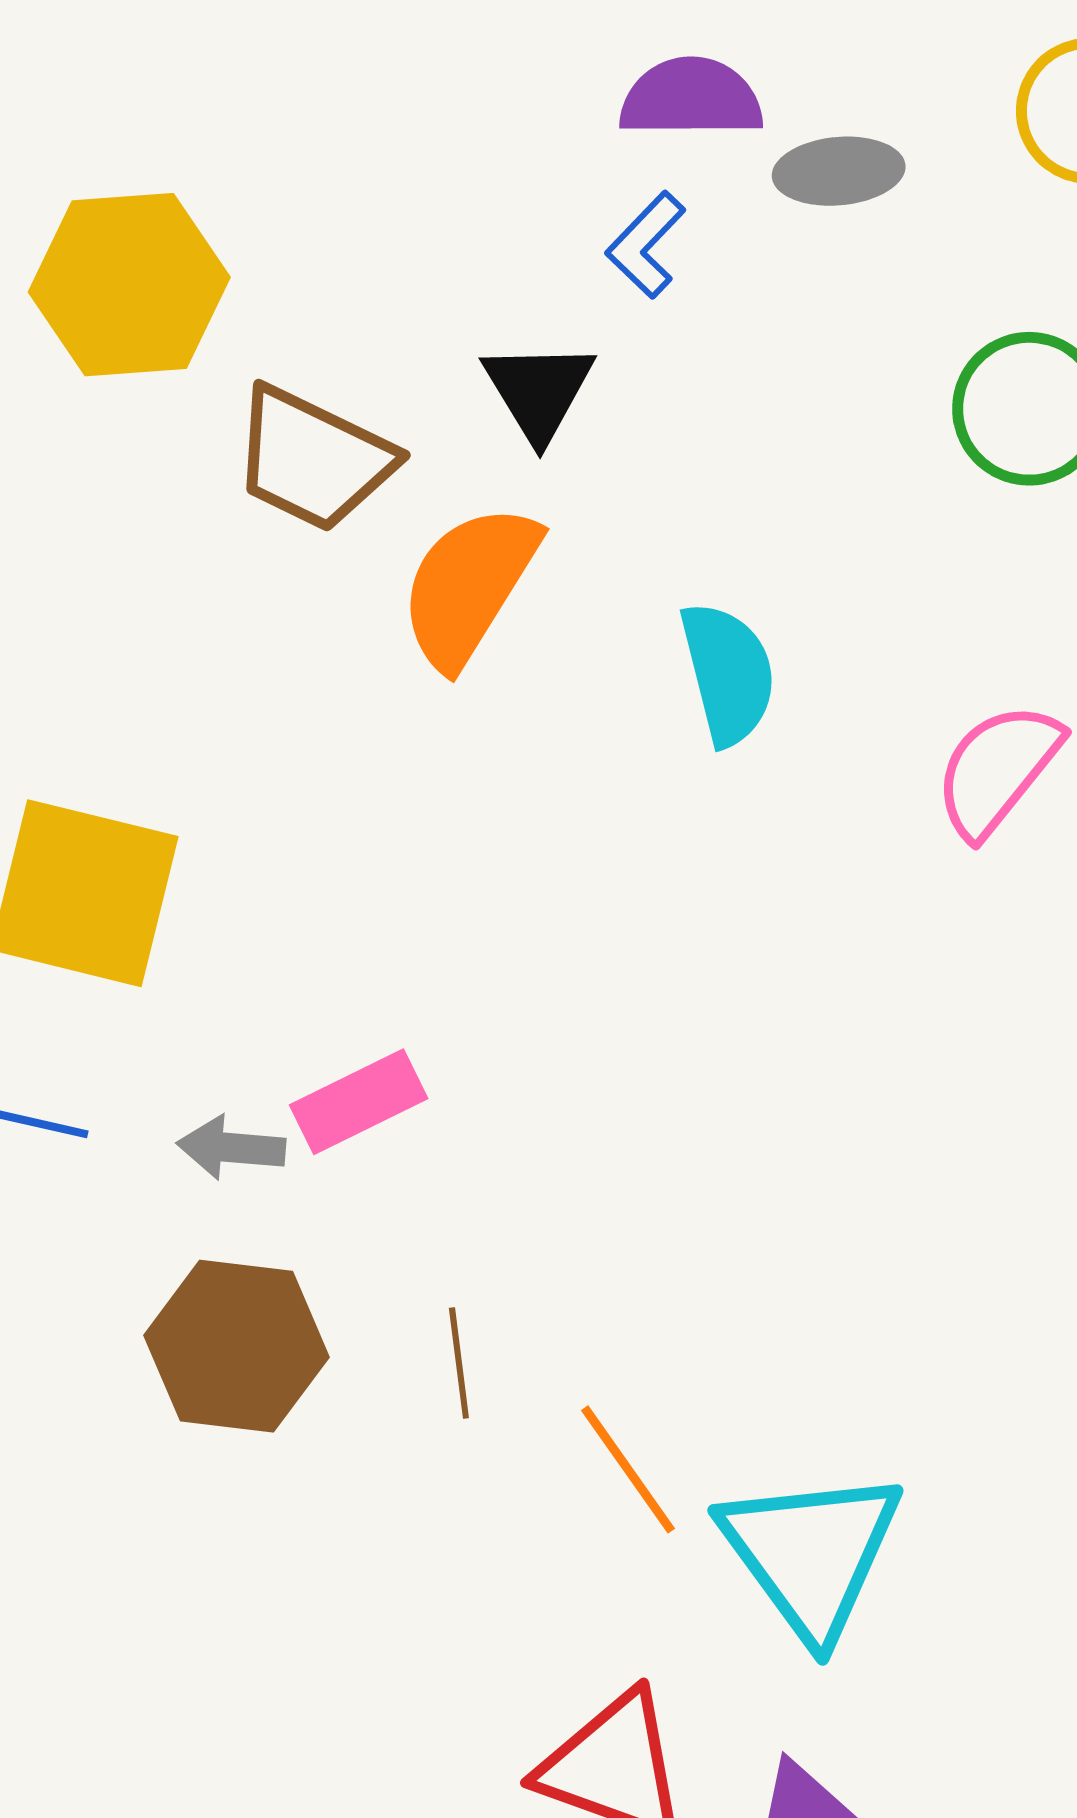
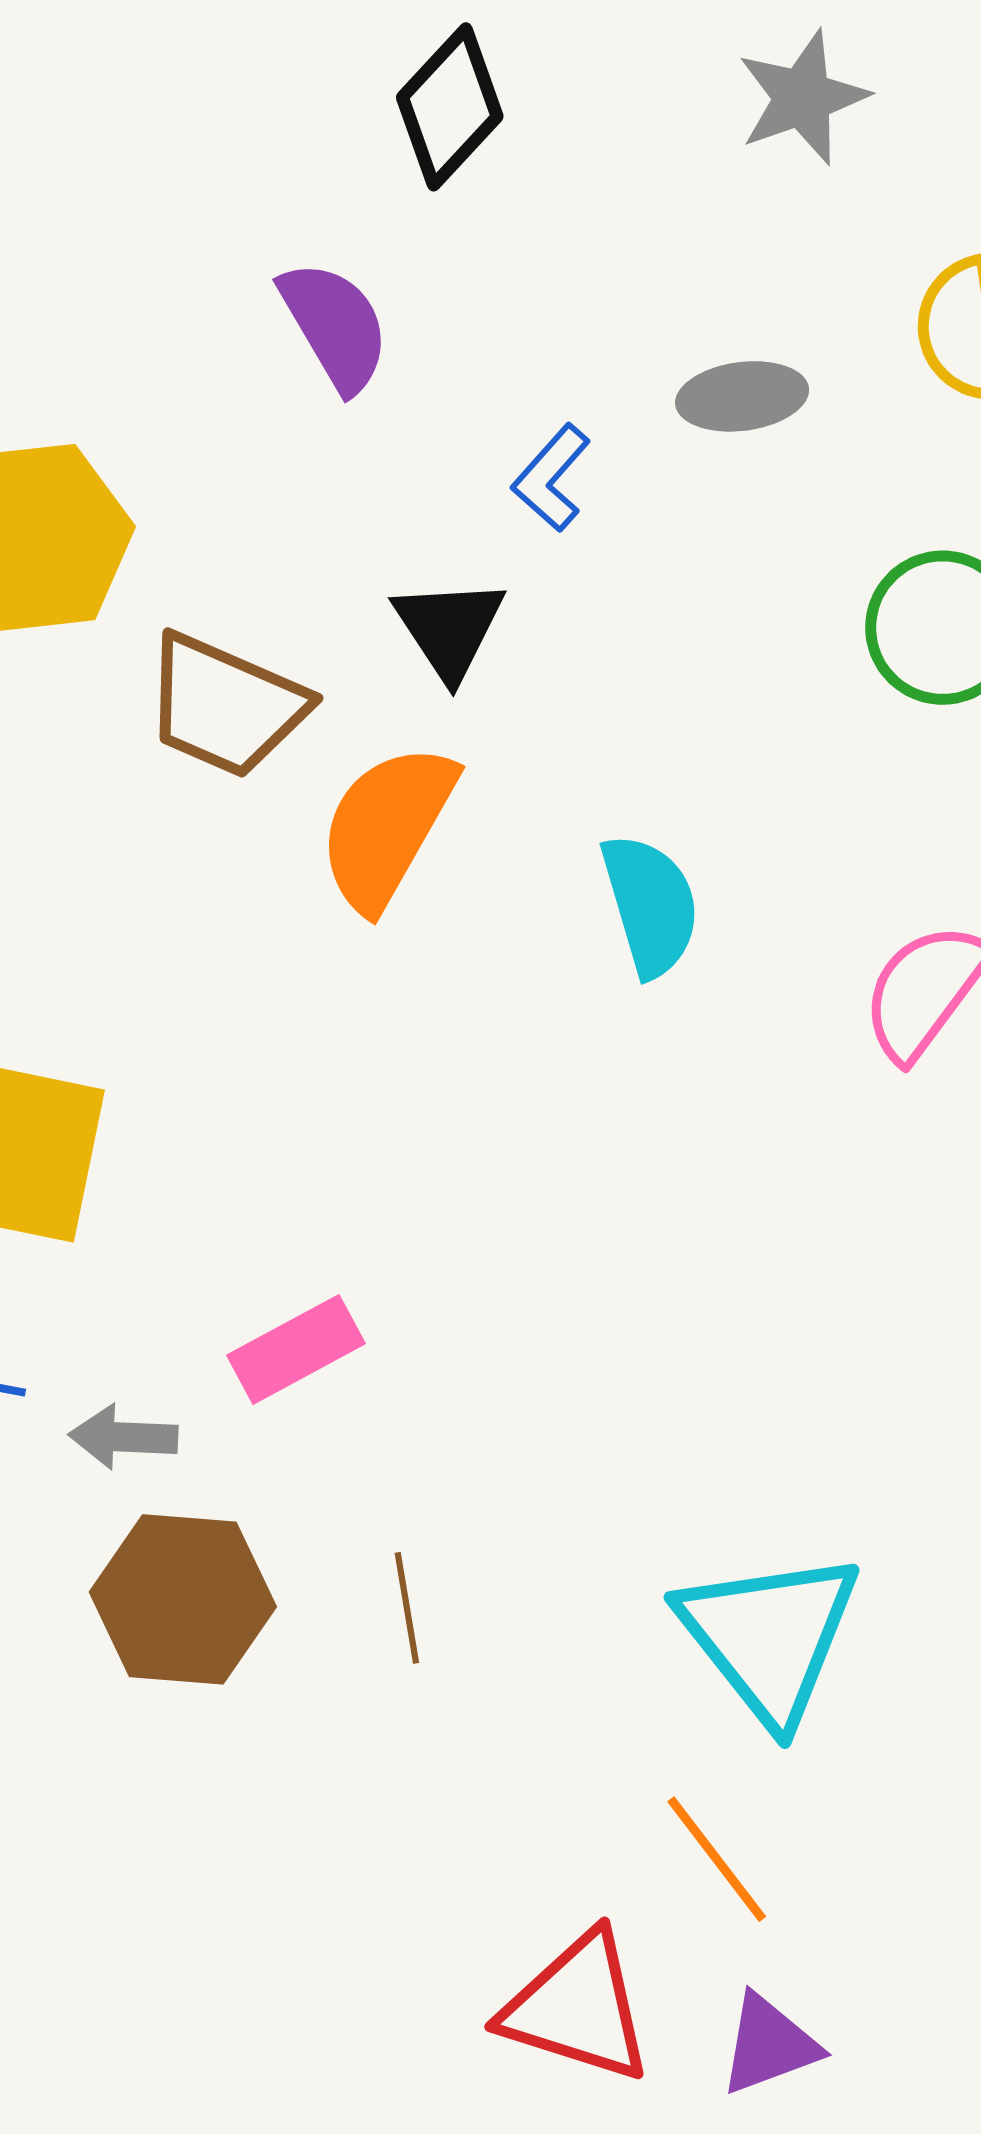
purple semicircle: (691, 98) -> (335, 326), moved, turned 62
gray arrow: (231, 1148) -> (123, 1437), moved
orange line: (628, 1469) -> (717, 1859), moved
cyan triangle: (811, 1553) -> (769, 1637), moved

